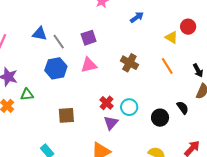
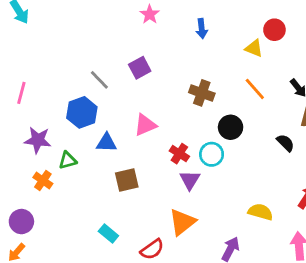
blue arrow: (137, 17) -> (202, 29), turned 128
blue triangle: (40, 34) -> (106, 143), moved
pink triangle: (89, 65) -> (145, 125), moved
blue hexagon: (56, 68) -> (82, 112), moved
black circle: (160, 118) -> (231, 127), moved

